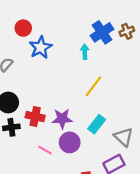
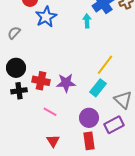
yellow line: (93, 86) -> (105, 65), moved
purple circle: (70, 142) -> (89, 118), moved

